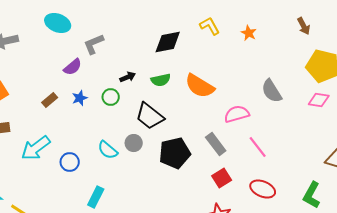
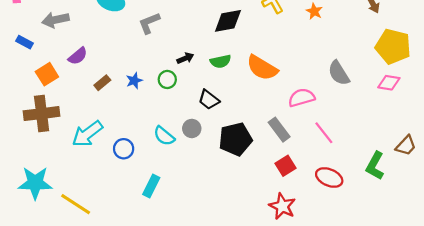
purple semicircle: (73, 67) -> (78, 56), moved
black trapezoid: (150, 116) -> (209, 100), size x0.7
green L-shape: (312, 195) -> (375, 166), moved

